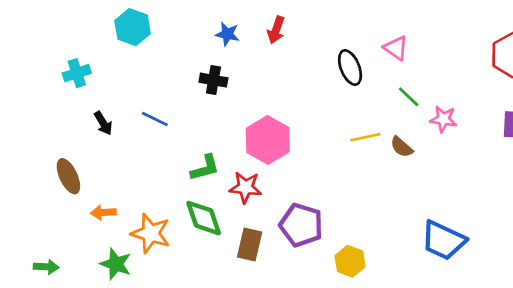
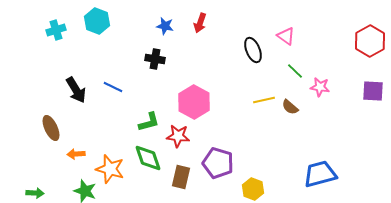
cyan cross: (77, 73) -> (56, 30), moved
black arrow: (103, 123) -> (76, 90), size x1.5
blue trapezoid: (443, 240) -> (320, 174), turned 140

